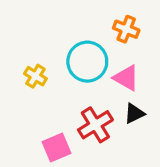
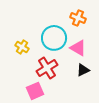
red cross: (95, 125) -> (47, 68), moved

